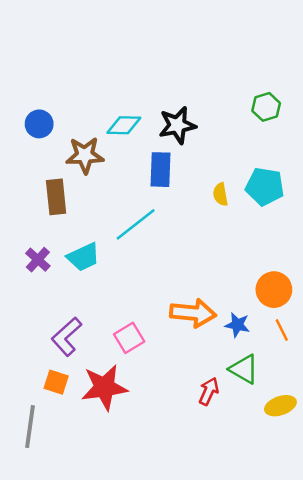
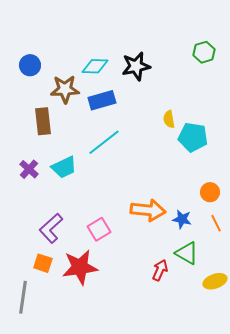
blue rectangle: (160, 170) -> (102, 100), moved, turned 72
cyan pentagon: (265, 187) -> (193, 137), moved
orange circle: (274, 290) -> (210, 192), size x0.7

